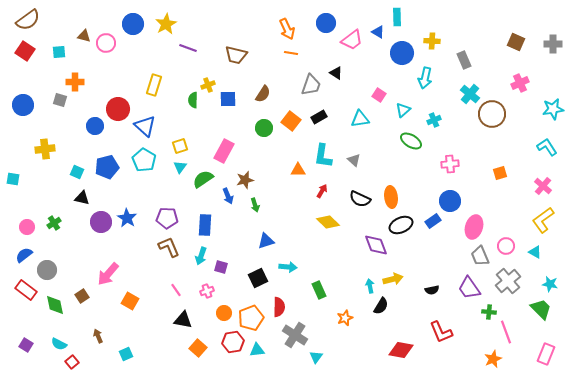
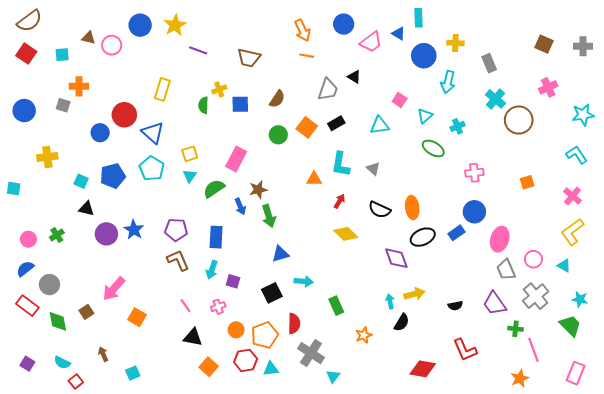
green arrow: (255, 205) -> (269, 216), size x1.5

